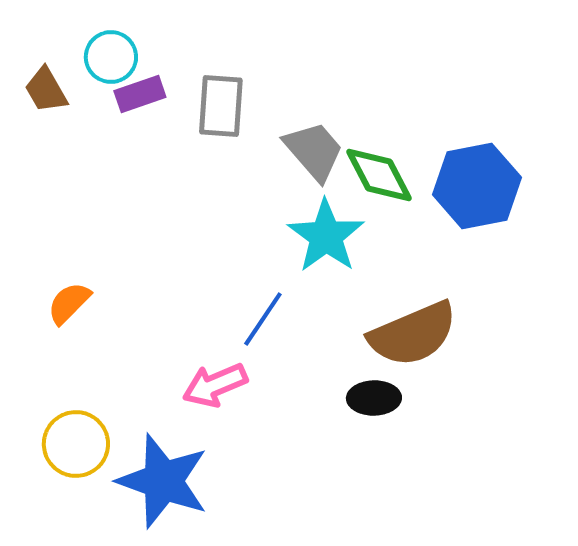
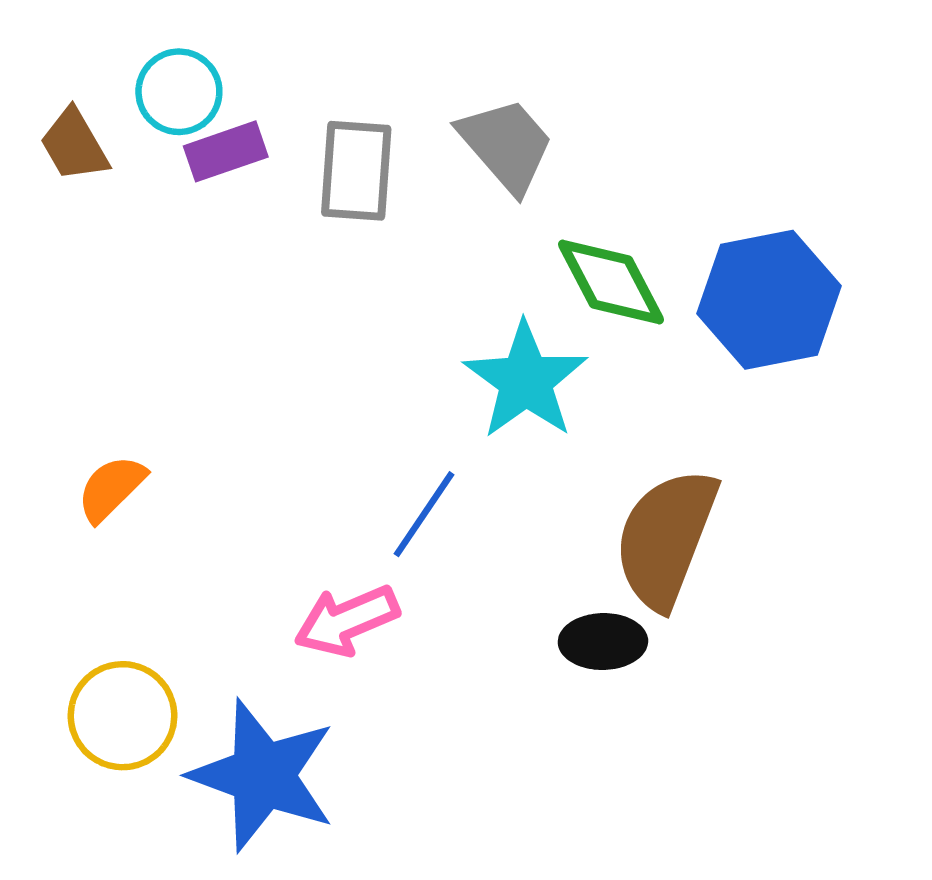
gray trapezoid: (314, 151) -> (506, 145), moved
brown semicircle: (413, 334) -> (666, 538), turned 134

